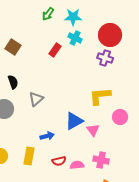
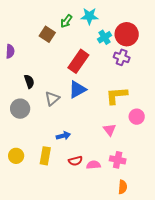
green arrow: (48, 14) -> (66, 21), moved
cyan cross: (75, 38) -> (105, 37), moved, turned 32
brown square: (13, 47) -> (47, 34), moved
red rectangle: (55, 50) -> (78, 61), moved, size x1.6
blue triangle: (74, 121) -> (77, 89), moved

